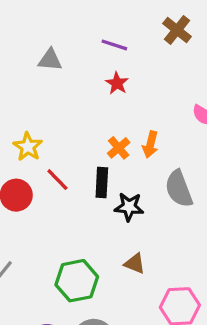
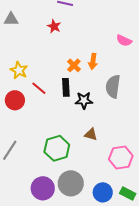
gray triangle: (50, 60) -> (11, 19), moved
red star: (117, 83) -> (54, 26), moved
gray semicircle: (179, 189) -> (113, 86), turned 35

